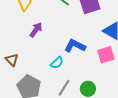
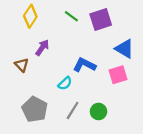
brown triangle: (12, 60) -> (22, 65), moved

